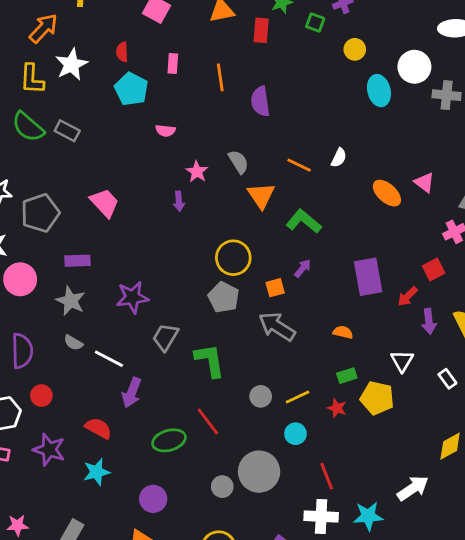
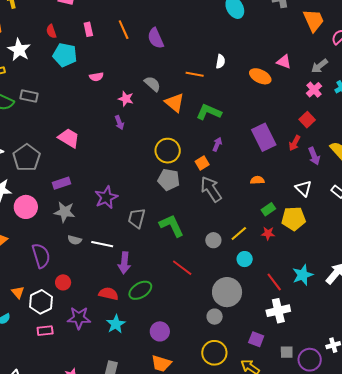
gray arrow: (277, 327) -> (211, 189), turned 40
green ellipse: (169, 440) -> (140, 290), moved
gray circle: (222, 487) -> (215, 317), moved
cyan star: (368, 516) -> (303, 275), moved

